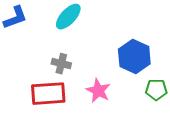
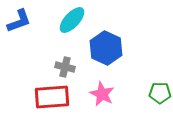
blue hexagon: (134, 57) -> (106, 48), moved

